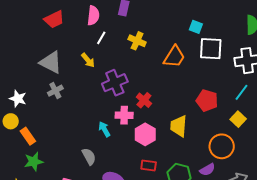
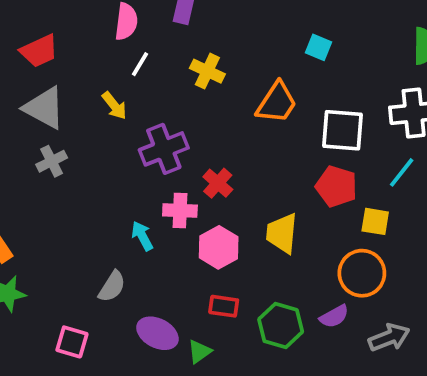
red trapezoid: (54, 19) -> (39, 51), moved
white square: (211, 49) -> (342, 130), moved
yellow square: (238, 119) -> (375, 221), moved, turned -35
gray semicircle: (89, 156) -> (112, 286), turned 60

